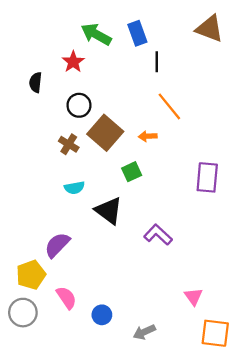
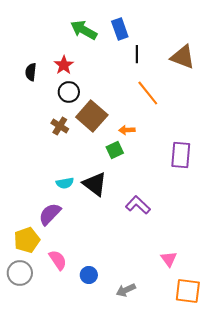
brown triangle: (210, 29) -> (183, 57), moved
red star: (73, 62) -> (64, 65), moved
orange arrow: (148, 136) -> (127, 130), moved
cyan semicircle: (74, 188) -> (65, 183), moved

